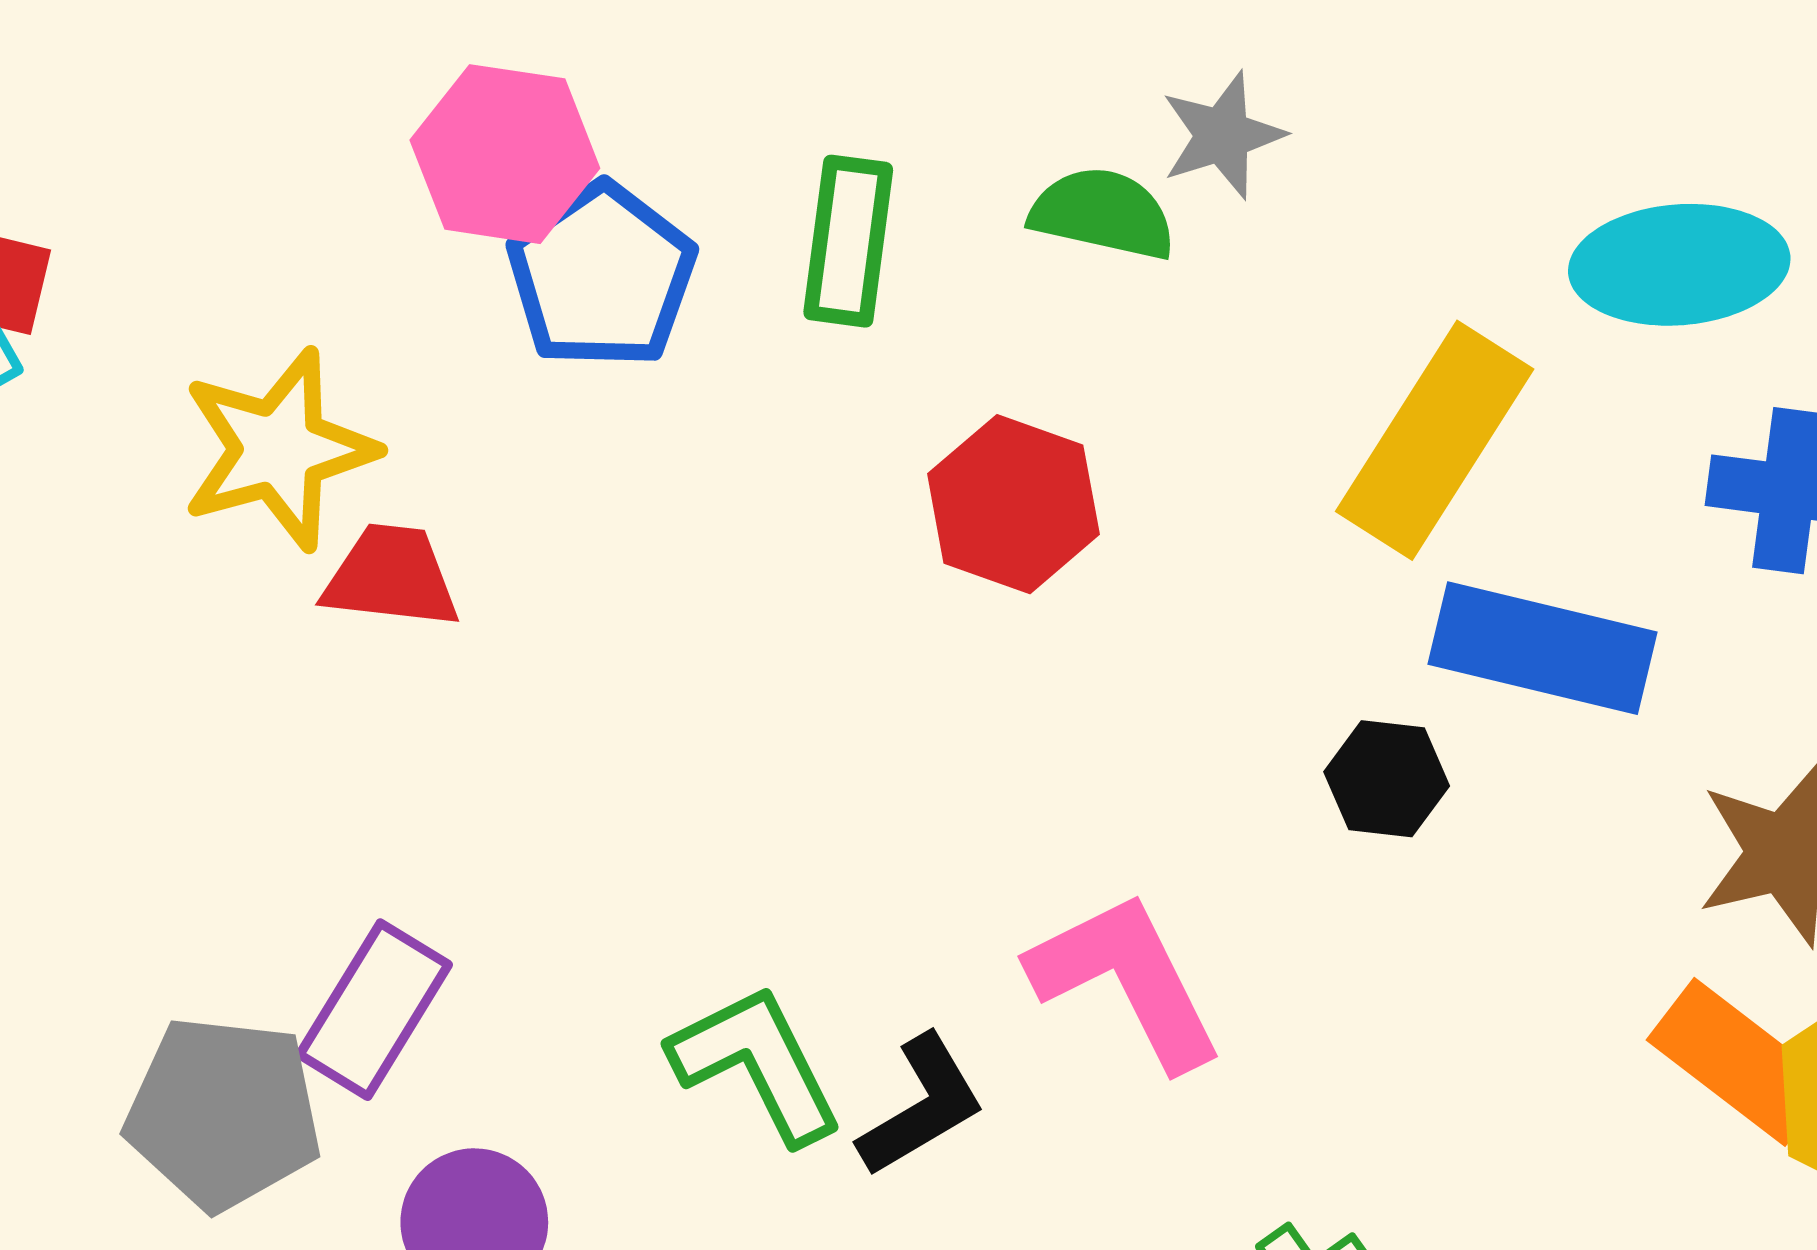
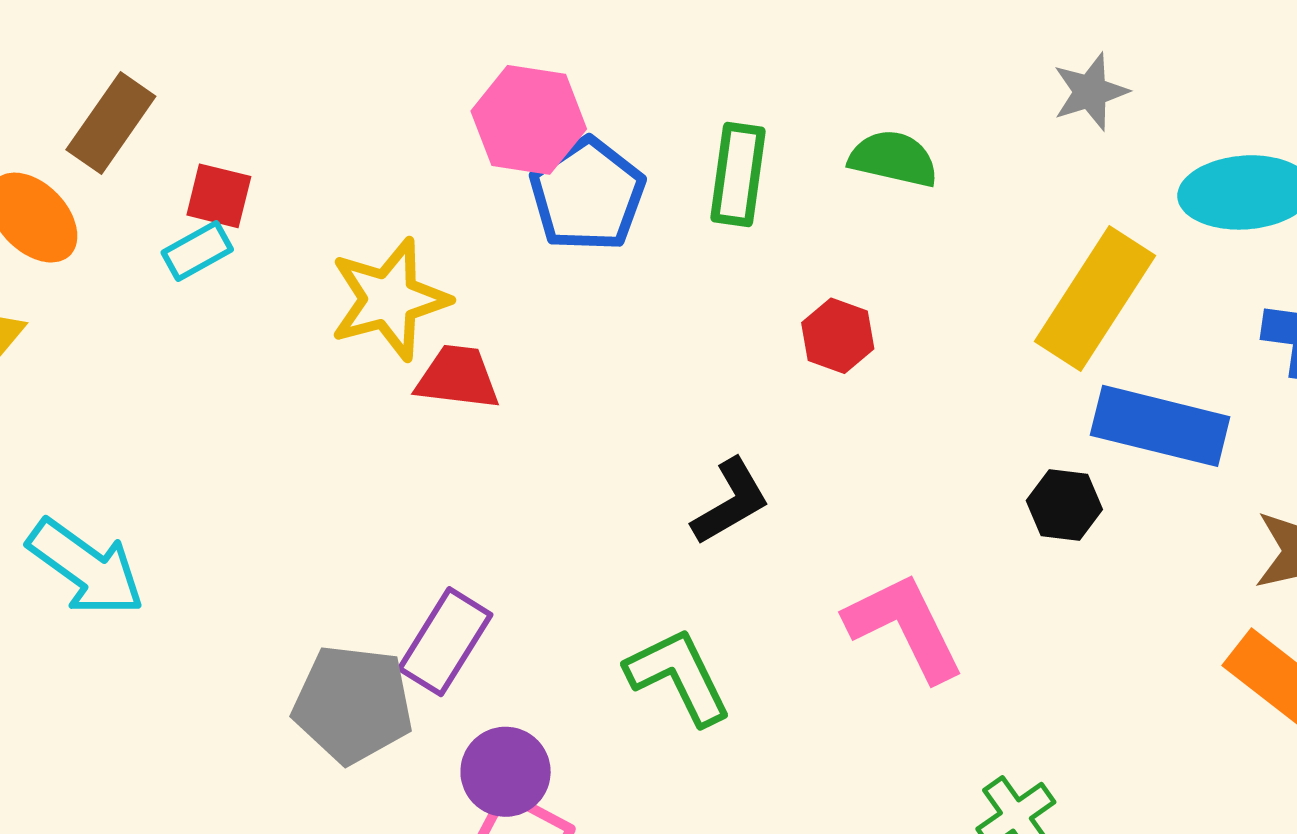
gray star: (1222, 135) -> (1090, 92), moved
red hexagon: (1013, 504) -> (838, 336), size x0.7
black L-shape: (922, 1106) -> (731, 502), moved

